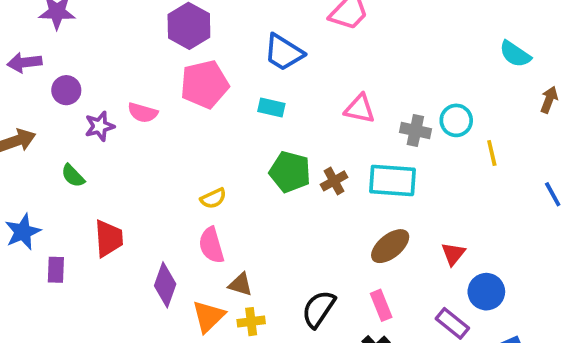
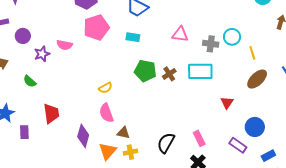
brown ellipse: (390, 246) -> (257, 79), moved
red triangle: (453, 254) -> (227, 103), moved

